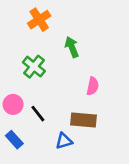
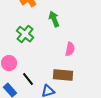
black line: (38, 114) -> (28, 79), moved

